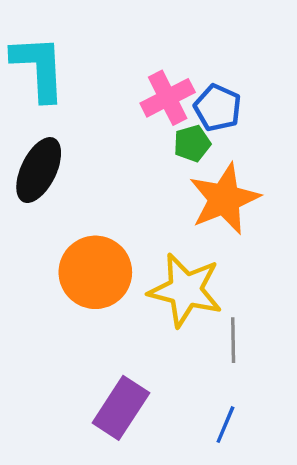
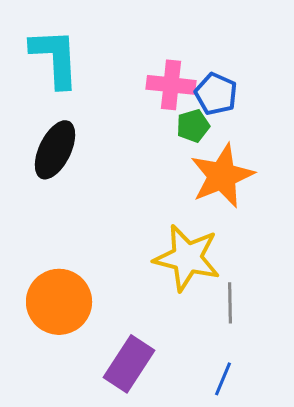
pink cross: (168, 98) -> (171, 85), turned 33
orange circle: (95, 272) -> (59, 302), moved

